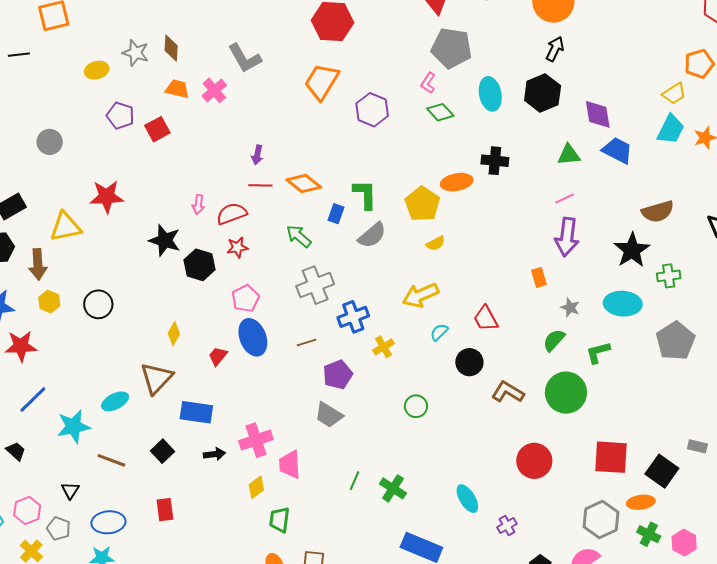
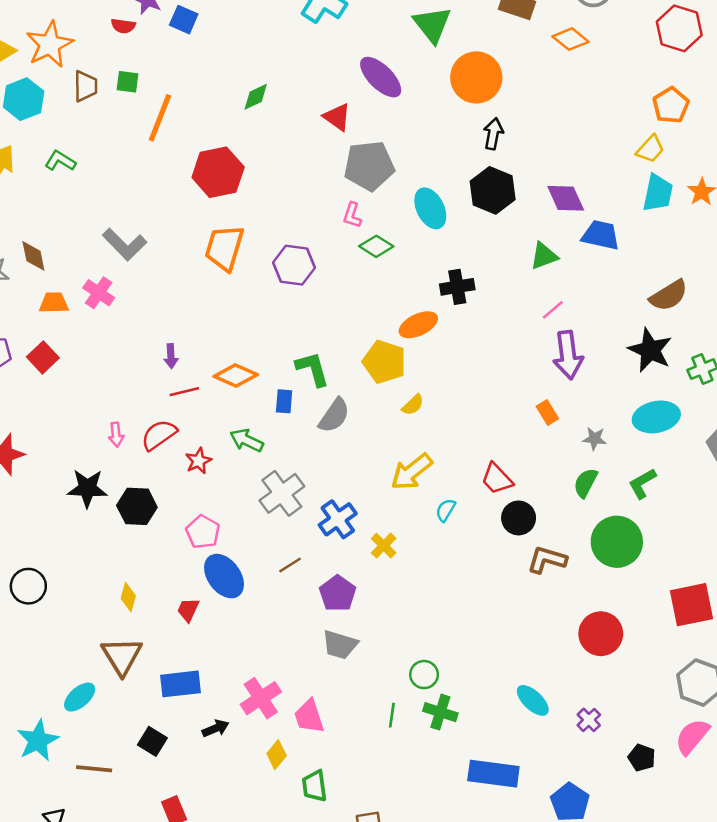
red star: (237, 247) -> (198, 461), moved
black circle: (469, 362) -> (519, 518), moved
green circle: (416, 406) -> (424, 675), moved

